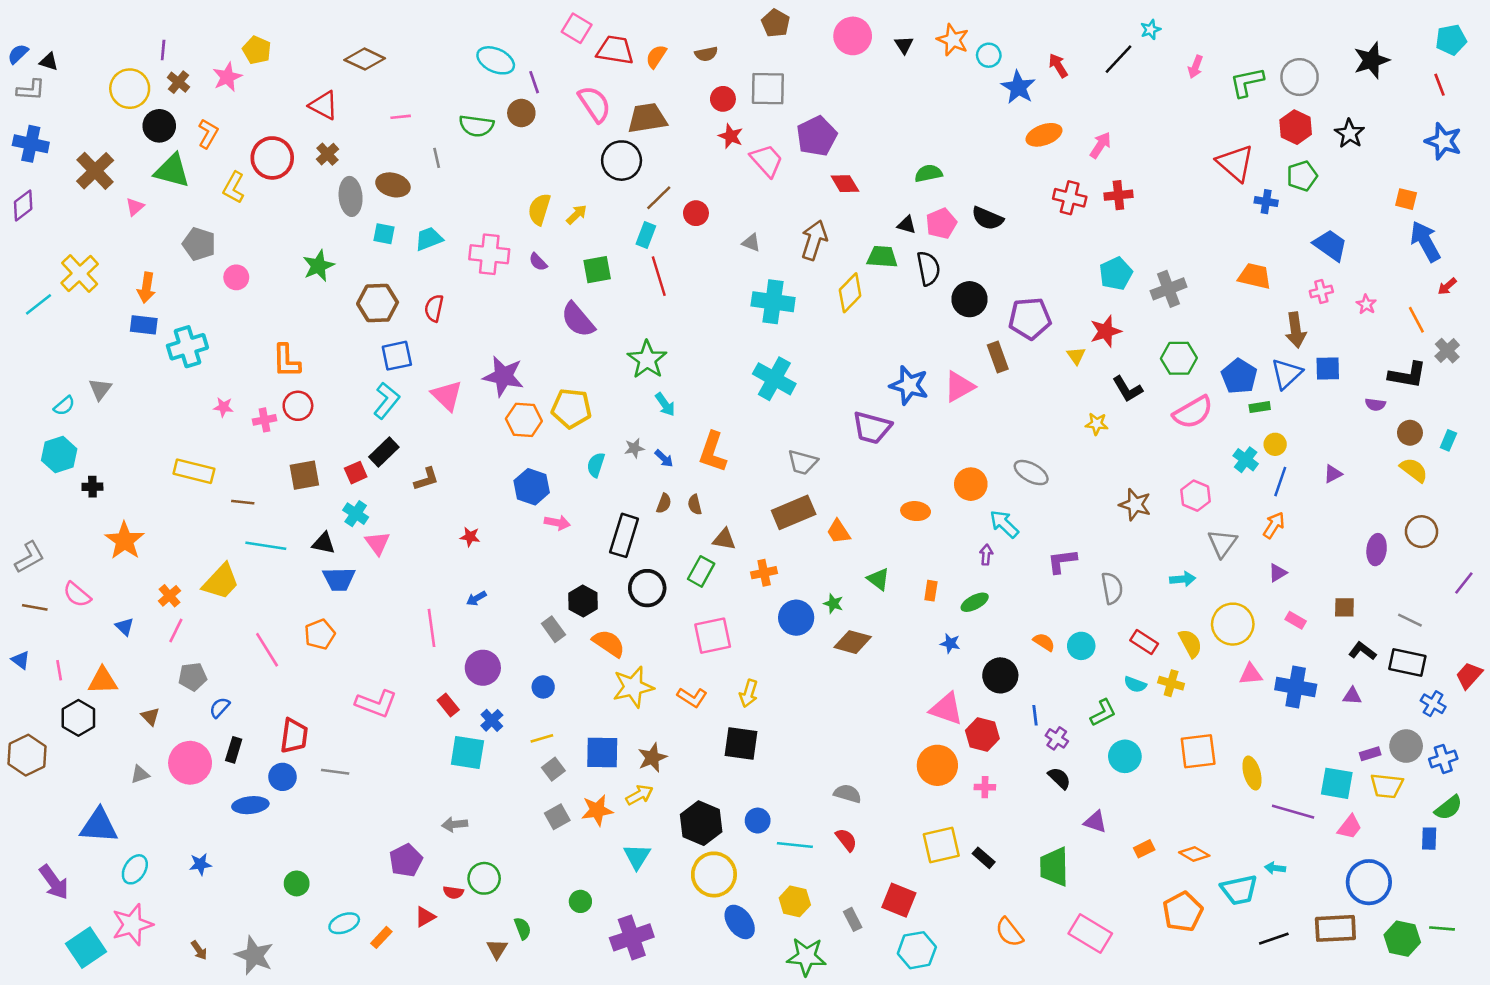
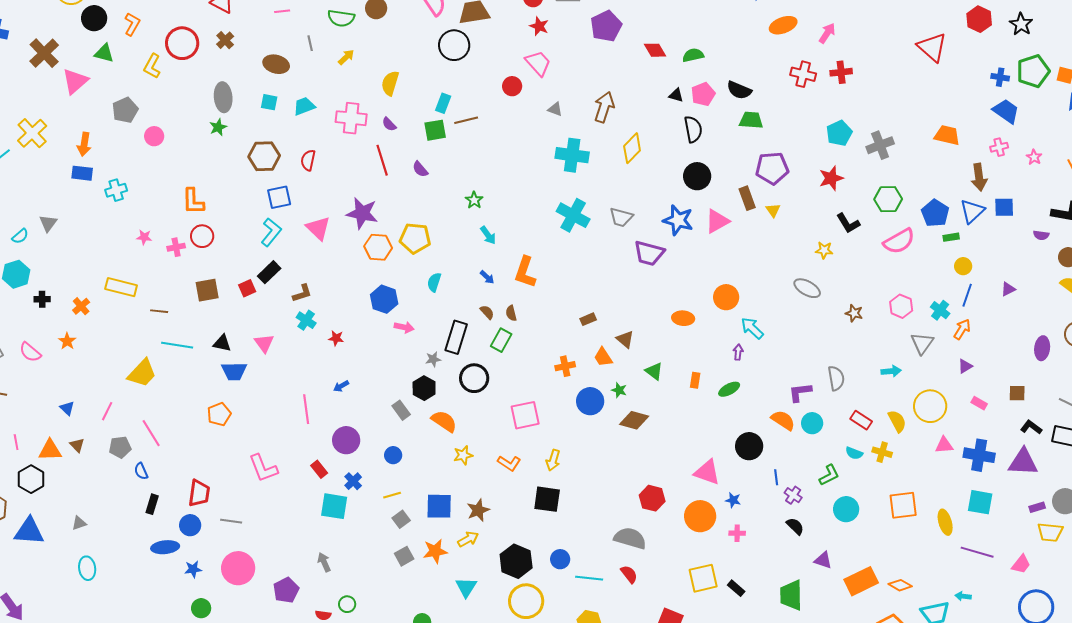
pink trapezoid: (767, 161) -> (538, 63), moved
green triangle: (172, 171) -> (104, 53), size x0.7
green pentagon: (1302, 176) -> (1033, 71), moved, size x1.4
red diamond: (845, 184) -> (655, 50), moved
gray ellipse: (351, 196) -> (223, 97), moved
brown line: (659, 198) -> (466, 120), moved, turned 30
blue cross: (1266, 202) -> (1000, 77), moved
pink triangle: (135, 207) -> (75, 81), size x1.8
yellow arrow: (577, 214) -> (346, 57), moved
cyan rectangle: (646, 235) -> (443, 103), moved
gray pentagon: (199, 244) -> (125, 110), turned 30
green trapezoid: (882, 257) -> (751, 120), moved
green star: (318, 266) -> (218, 127), size x0.7
red line: (659, 276) -> (382, 160), moved
black circle: (969, 299) -> (697, 176), moved
purple semicircle: (578, 320) -> (420, 169), size x0.6
cyan cross: (187, 347) -> (116, 190), size x0.7
yellow triangle: (1076, 356) -> (773, 210), moved
green star: (647, 360) -> (474, 200), size x0.6
gray star: (634, 448) -> (433, 359), moved
cyan cross: (1246, 460) -> (940, 310), moved
gray trapezoid: (803, 462) -> (621, 217), moved
gray ellipse: (1031, 473) -> (807, 288), moved
brown semicircle: (664, 503) -> (487, 312), turned -63
brown star: (1135, 505) -> (854, 313), size x0.7
brown rectangle: (794, 512) -> (588, 319), size x0.5
cyan cross: (356, 514) -> (306, 320), moved
orange trapezoid: (839, 532) -> (603, 357), moved
brown triangle: (724, 539) -> (625, 339), moved, turned 30
orange star: (125, 541) -> (67, 341), size x0.6
purple L-shape: (1062, 561) -> (800, 392), moved
green rectangle: (701, 571) -> (501, 340), moved
pink semicircle: (77, 595) -> (30, 352), moved
orange cross: (170, 596) -> (81, 306), moved
orange semicircle: (1044, 642) -> (783, 420), size x1.4
blue star: (950, 643) -> (733, 500), moved
pink line: (267, 650) -> (151, 433), moved
yellow star: (633, 687) -> (463, 455), size x0.6
purple triangle: (1352, 696) -> (1023, 462), size x2.0
pink L-shape: (376, 704) -> (263, 468), turned 48
blue semicircle: (220, 708) -> (141, 471), turned -66
brown triangle: (150, 717) -> (77, 445), moved
red hexagon: (982, 735) -> (652, 498), moved
pink circle: (190, 763) -> (238, 568), moved
cyan square: (1337, 783) -> (980, 502), moved
gray semicircle: (848, 794) -> (630, 538), size x1.5
gray arrow: (455, 824) -> (324, 562), turned 72
blue triangle: (99, 826) -> (29, 531), moved
orange rectangle: (1144, 849) -> (861, 581), size x2.0
blue star: (200, 864) -> (193, 569), moved
cyan ellipse: (135, 869) -> (87, 568), moved, turned -40
green circle: (484, 878) -> (347, 604), size x0.7

